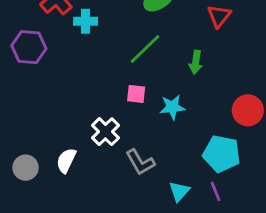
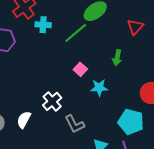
green line: (145, 49) -> (76, 33), moved
pink square: (136, 94) -> (80, 69), moved, turned 32

